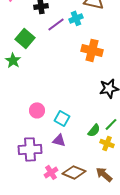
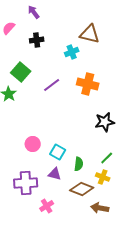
purple line: (56, 24) -> (52, 85), moved
green semicircle: (94, 130) -> (79, 164), moved, turned -32
brown diamond: (74, 172) -> (82, 189), moved
brown arrow: (104, 174) -> (100, 208), turned -30

